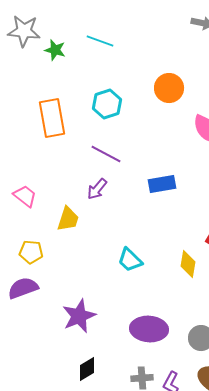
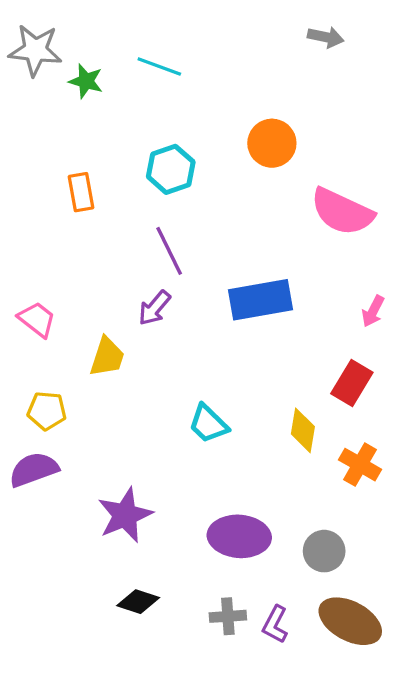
orange rectangle: (52, 118) -> (81, 192), size x0.6
purple line: (106, 154) -> (169, 251), turned 36
blue rectangle: (162, 184) -> (260, 300), size x1.4
black diamond: (87, 369) -> (138, 602), turned 50

